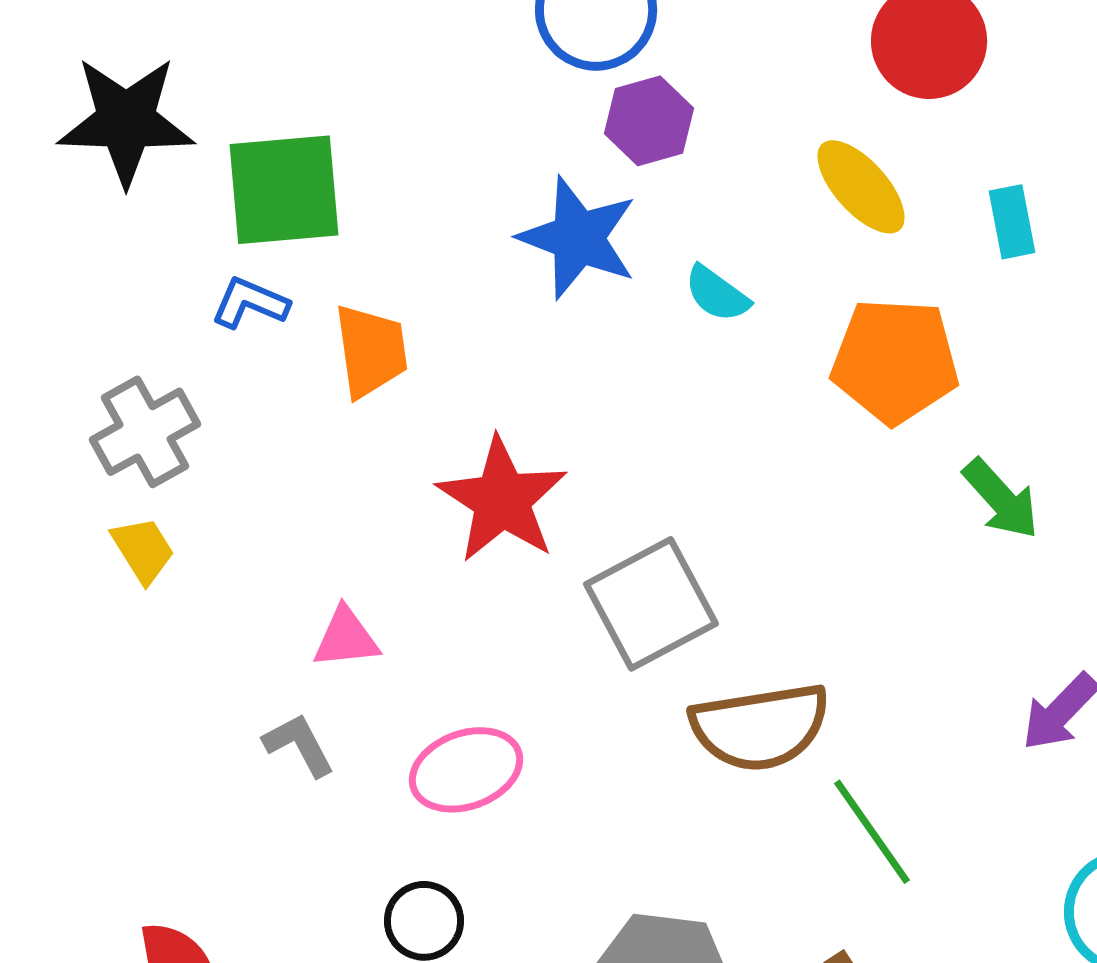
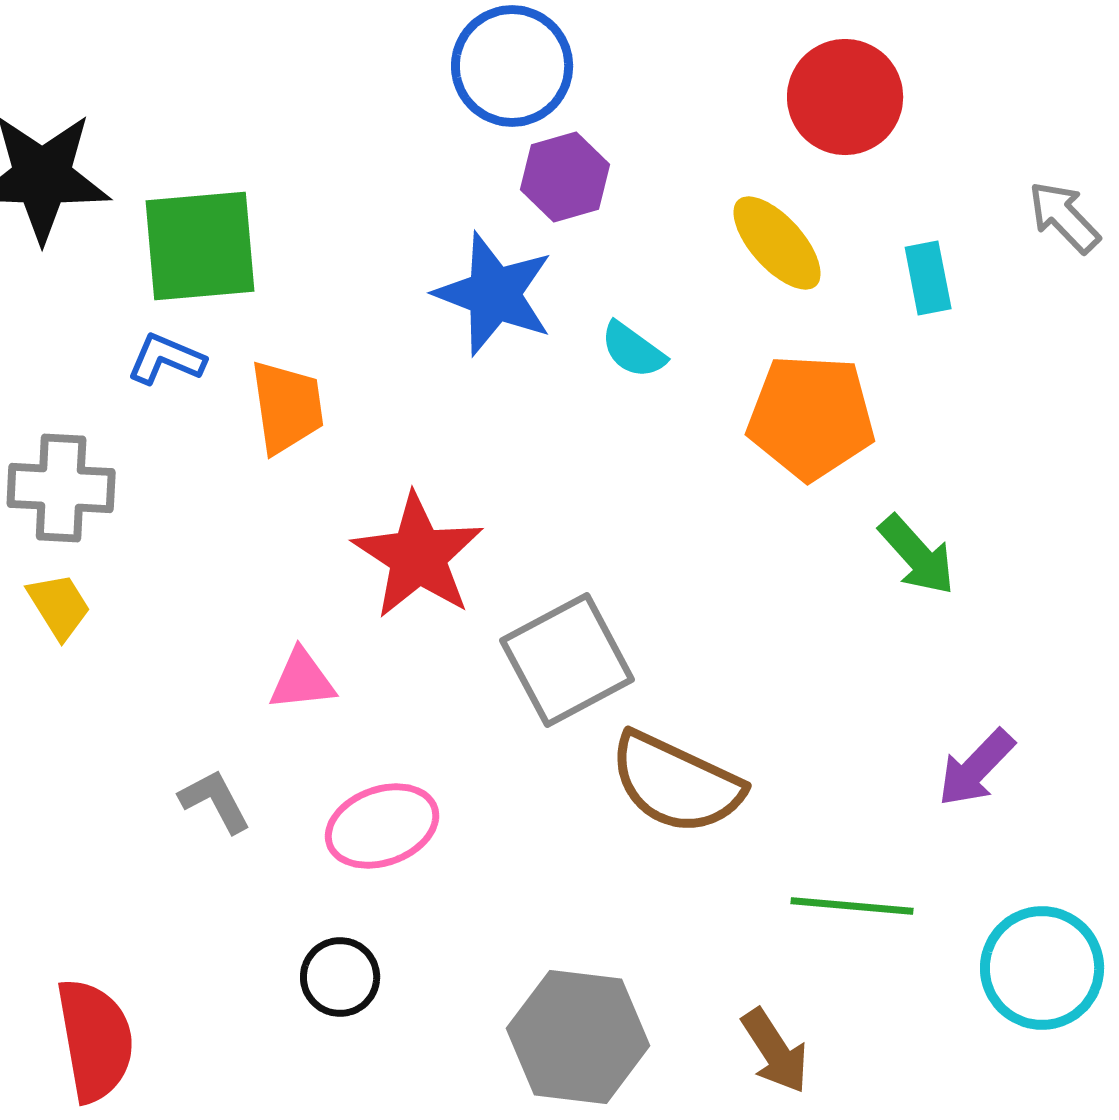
gray cross: (145, 432) -> (61, 488), turned 32
pink triangle: (346, 638) -> (302, 680), moved
brown semicircle: (760, 727) -> (676, 783), turned 34
green line: (872, 832) -> (852, 906), moved, turned -50

